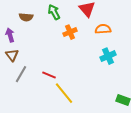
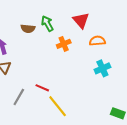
brown semicircle: (26, 17) -> (28, 29), moved
gray line: (21, 74) -> (19, 97), moved

